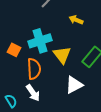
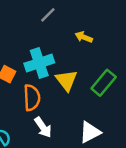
white triangle: (74, 85) -> (90, 132), moved
white arrow: (33, 93) -> (43, 127), moved

